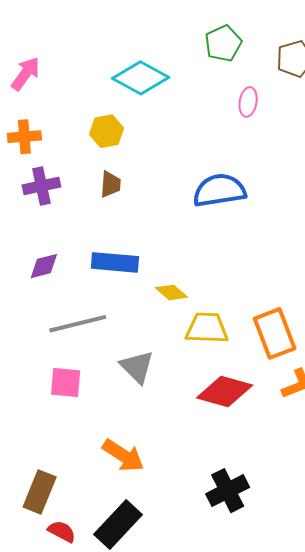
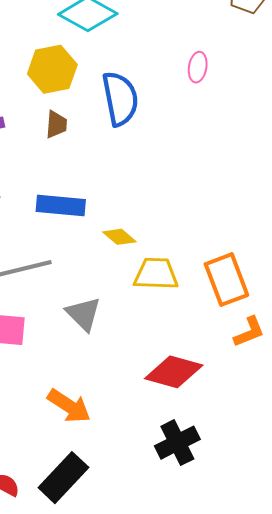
pink ellipse: (248, 102) -> (198, 67), moved
yellow hexagon: (107, 131) -> (52, 69), size x1.4
blue semicircle: (219, 190) -> (120, 99), moved, turned 88
red diamond: (225, 392) -> (174, 372), moved

